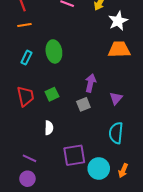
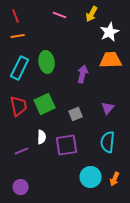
cyan rectangle: (26, 58) -> (20, 68), size x1.6
purple arrow: (91, 83) -> (83, 74), moved
green square: (52, 94) -> (45, 104), size x1.5
purple square: (74, 155) -> (67, 145), moved
purple line: (30, 158) -> (22, 151), moved, turned -48

